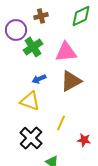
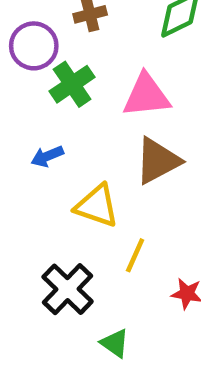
blue arrow: (39, 79) -> (47, 156), moved
yellow triangle: (30, 101) -> (97, 206), moved

